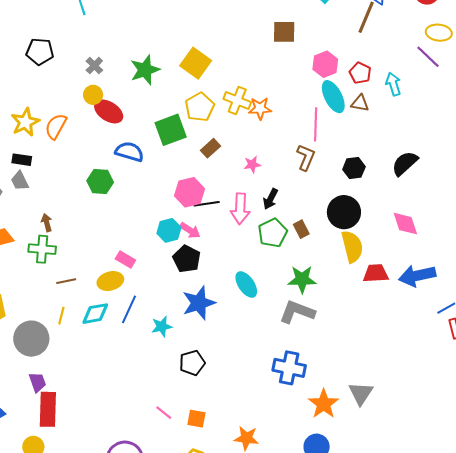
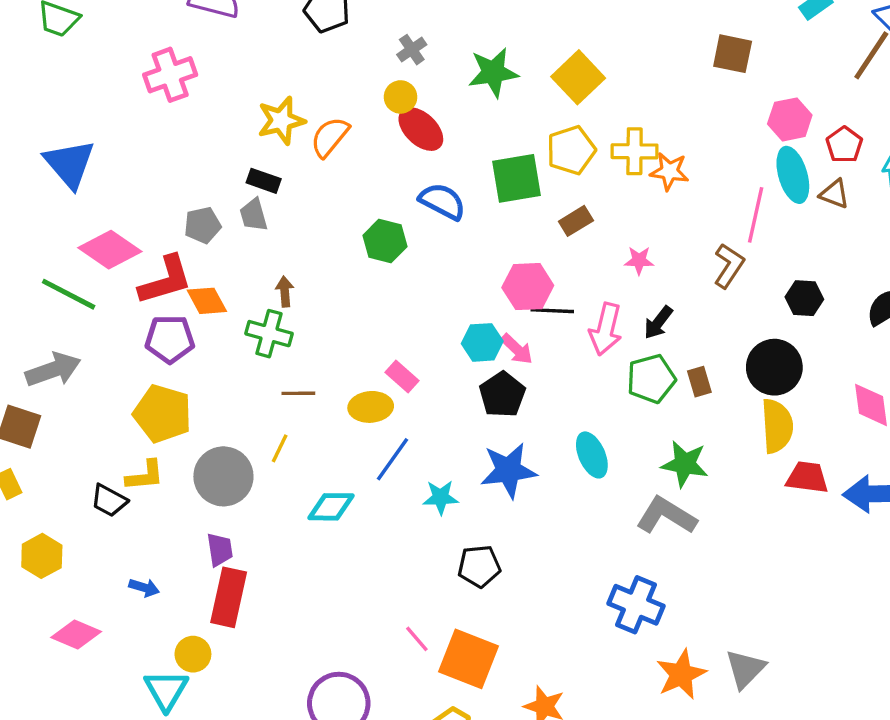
yellow cross: (237, 101) -> (635, 151), turned -32
cyan diamond: (95, 314) -> (331, 507), moved
orange square: (196, 419) -> (469, 659), size x1.8

